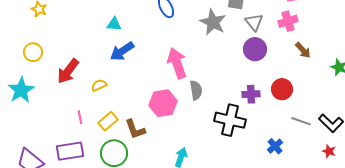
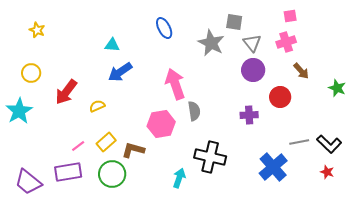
red circle: (282, 89) -> (280, 97), moved
pink line: (80, 117) -> (78, 146), moved, turned 64
black cross: (230, 120) -> (210, 157), moved
gray line: (301, 121) -> (299, 142), turned -30
brown L-shape: (135, 129) -> (133, 150), turned 125
blue cross: (275, 146) -> (273, 167), size x1.8

